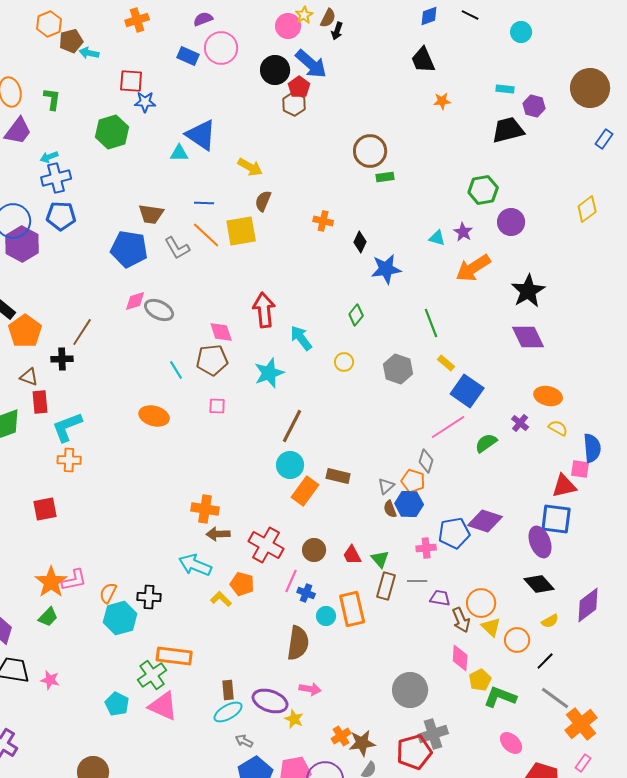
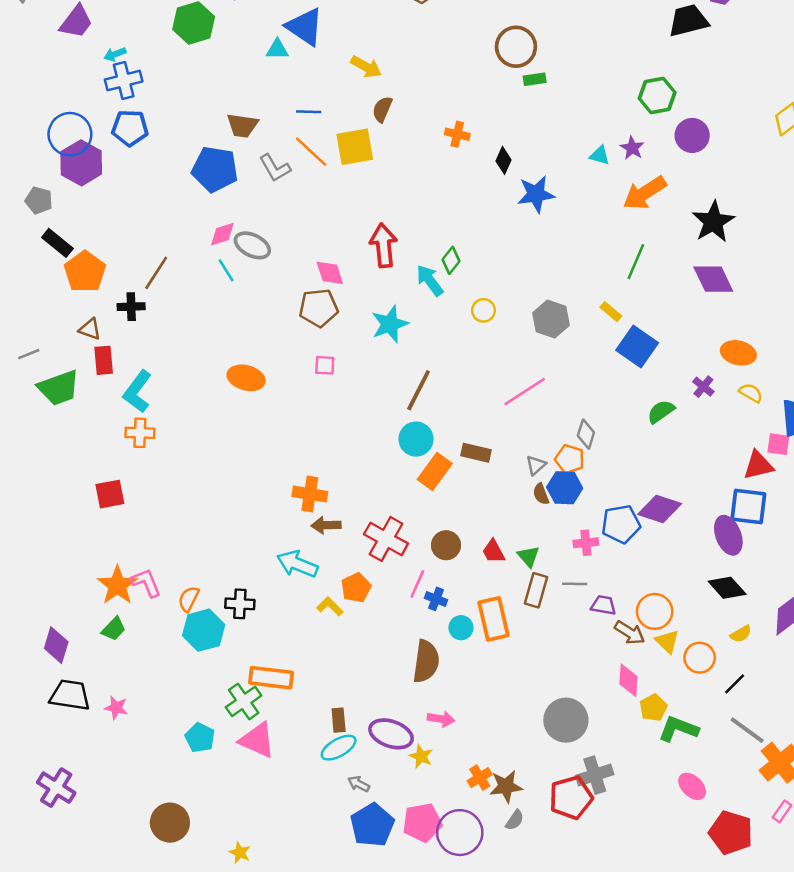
green diamond: (356, 315) -> (451, 260), moved
green line: (431, 323) -> (636, 262), moved, turned 44
cyan line: (176, 370) -> (226, 270), moved
cyan L-shape: (67, 427) -> (137, 392), turned -32
pink line: (448, 427) -> (525, 392), moved
pink L-shape: (74, 580) -> (146, 583), turned -100
orange pentagon: (242, 584) -> (356, 588), turned 30
brown arrow: (461, 620) -> (630, 633), turned -35

